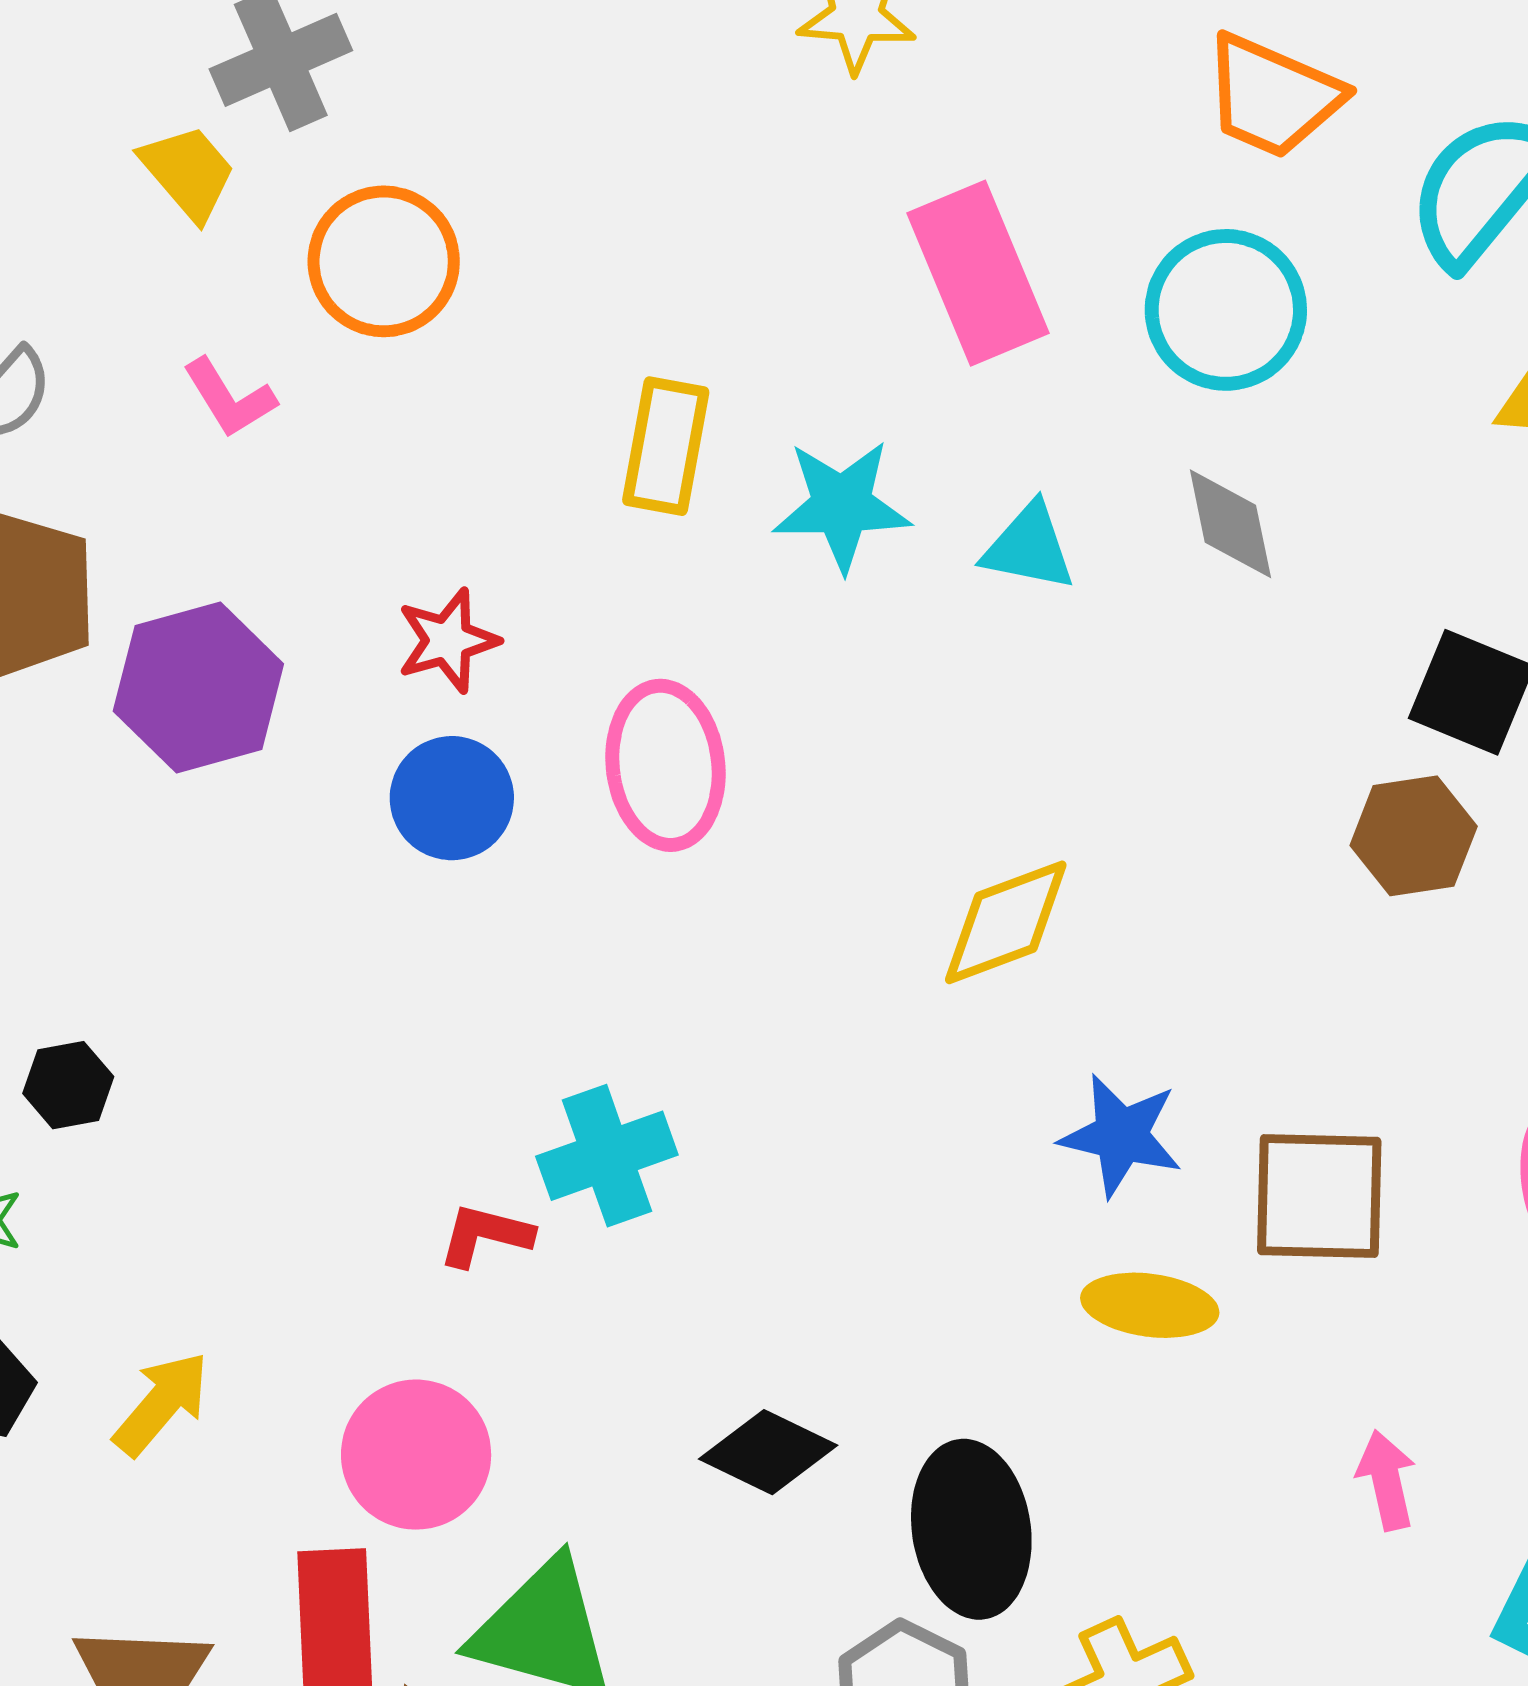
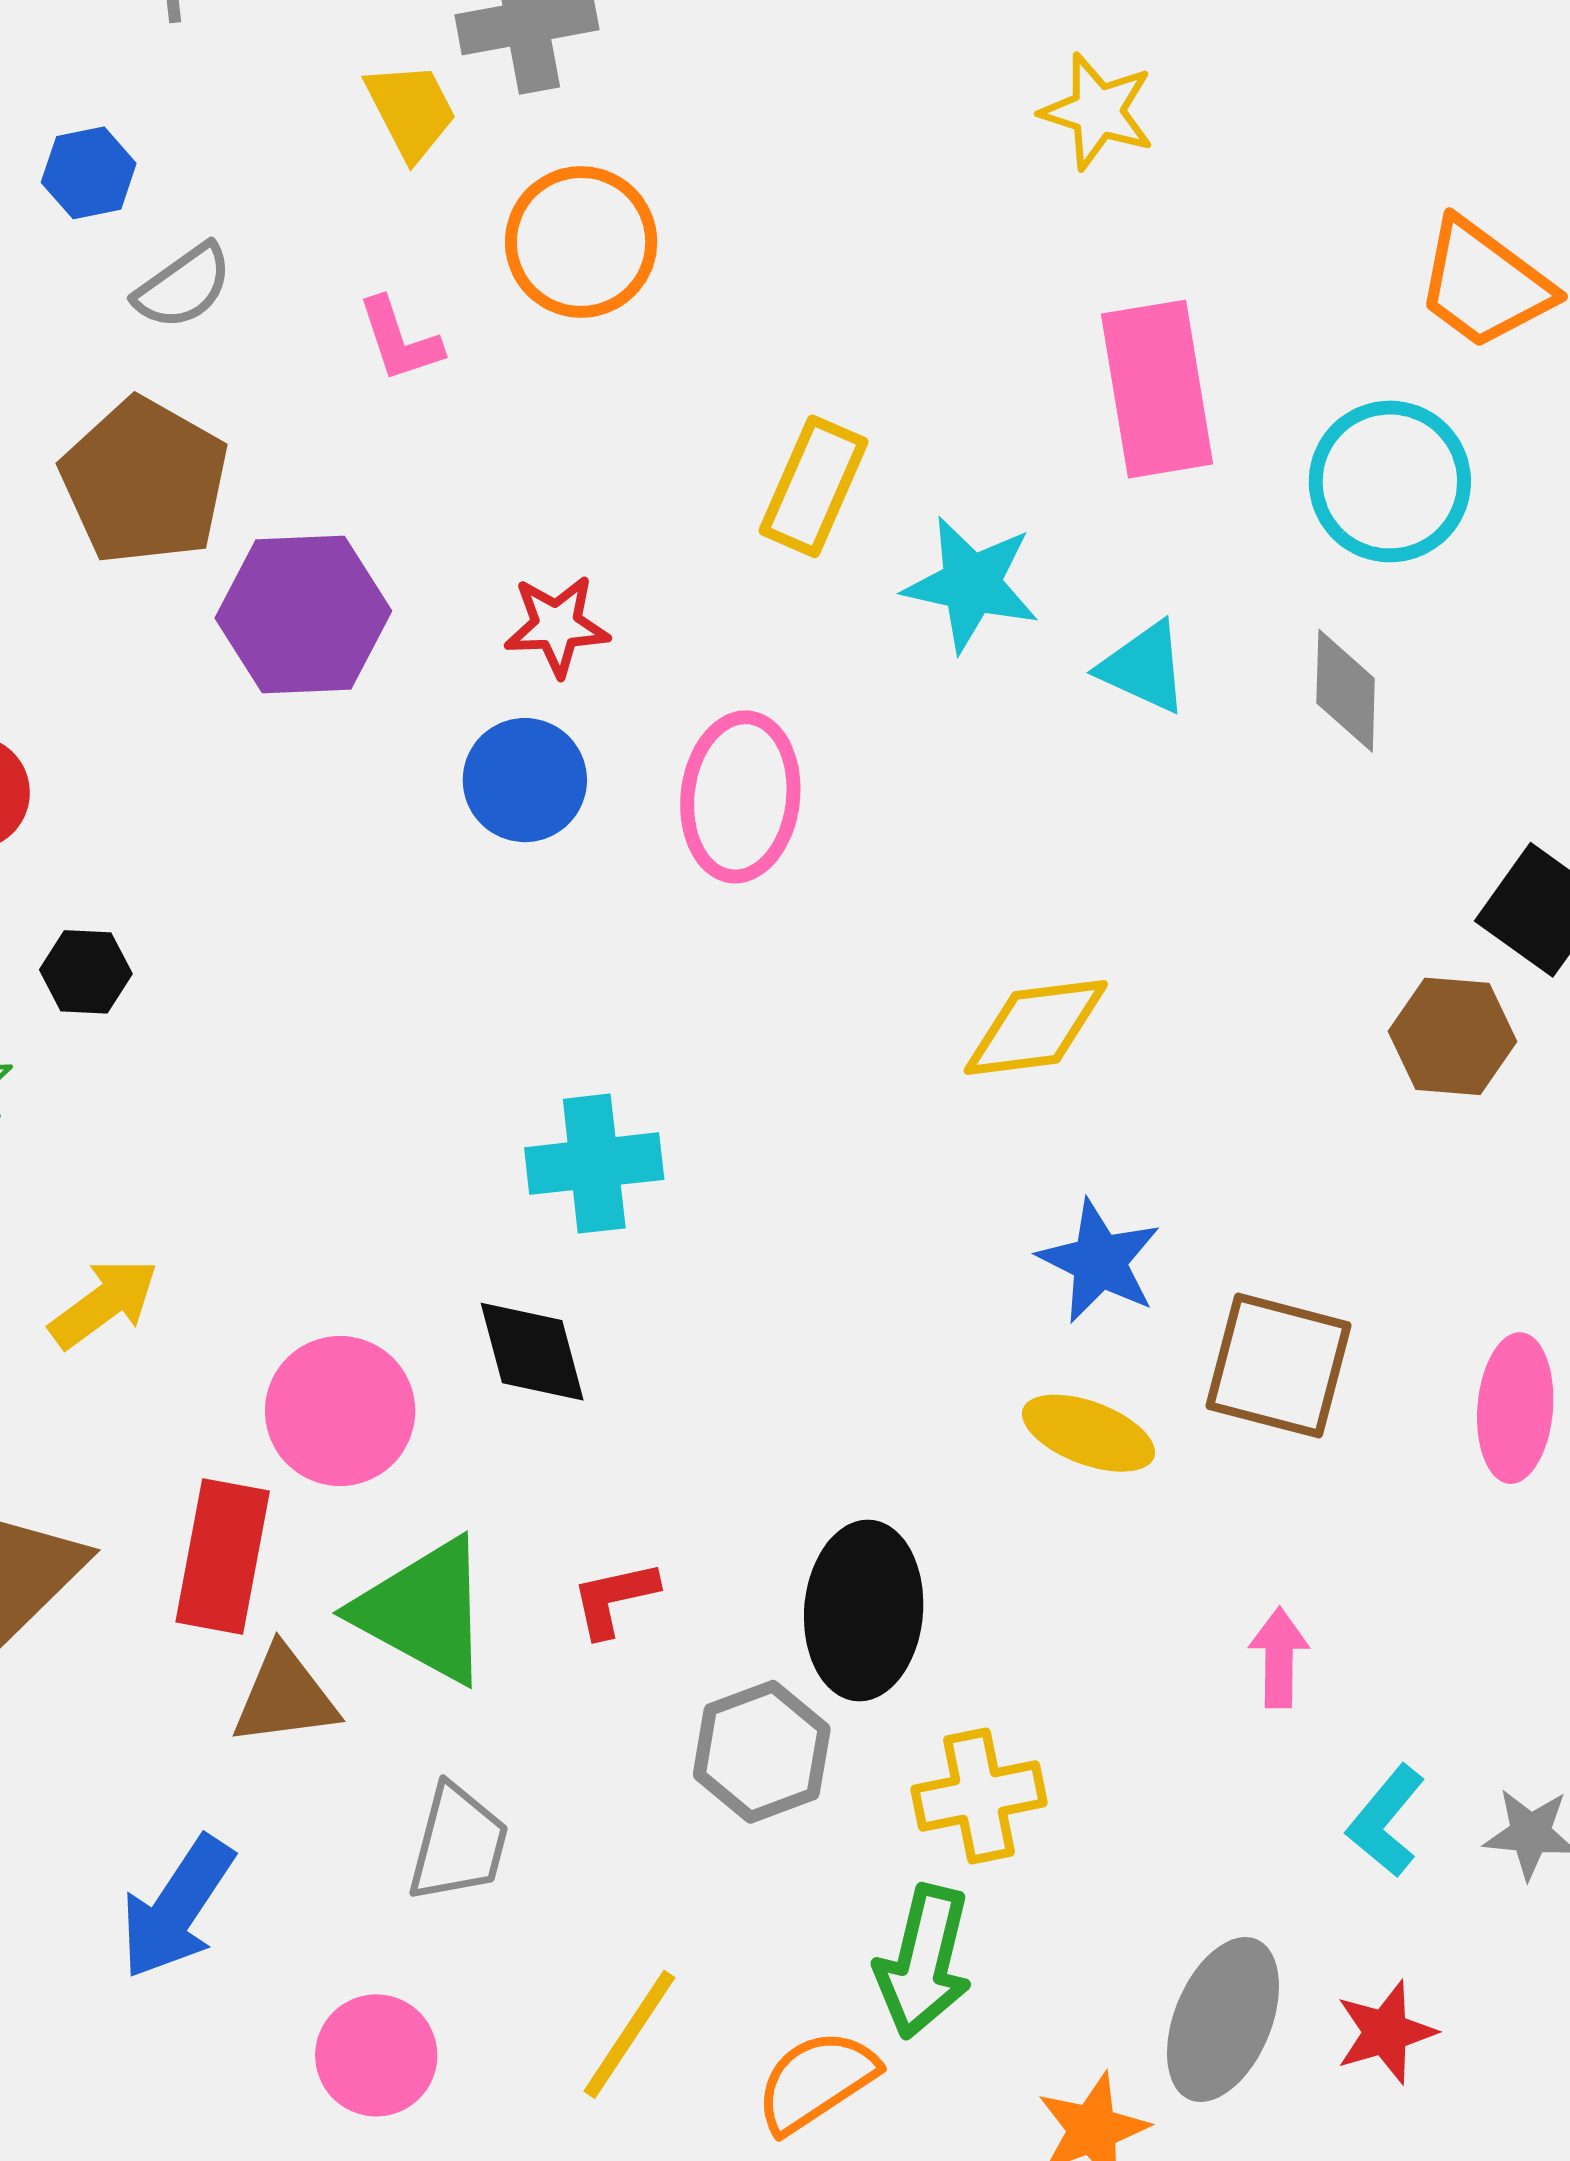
red L-shape: (485, 1235) -> (614, 1599), moved, turned -40
black diamond: (768, 1452) -> (532, 1352), moved, turned 36

